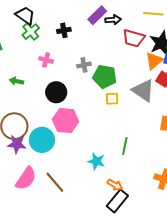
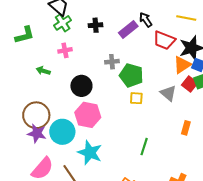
purple rectangle: (97, 15) -> (128, 29), moved
black arrow: (113, 20) -> (146, 20), turned -126
pink cross: (46, 60) -> (65, 50), moved, turned -32
gray triangle: (143, 91) -> (168, 93), size x0.7
cyan star: (96, 161) -> (90, 153), moved, size x1.4

